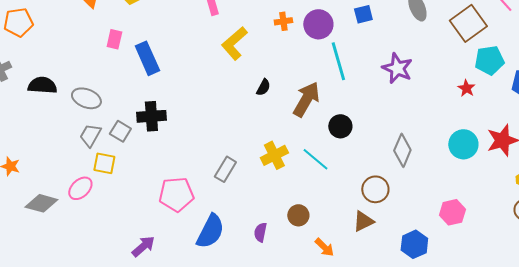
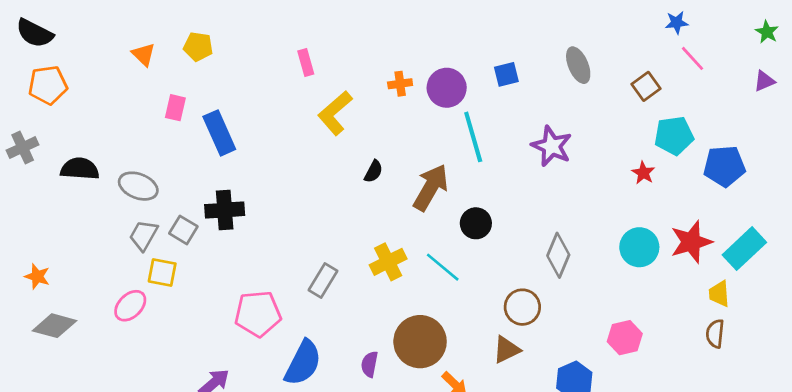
brown square: (468, 23) -> (646, 86), size x0.6
gray diamond: (41, 203) -> (55, 326), moved
brown circle: (298, 215) -> (420, 342), size x1.8

